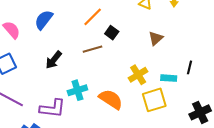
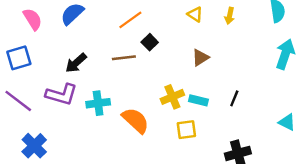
cyan rectangle: (169, 78) -> (198, 100), moved
yellow square: (154, 100) -> (186, 130), size x0.7
purple L-shape: (53, 108) -> (61, 94), moved

